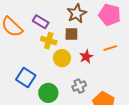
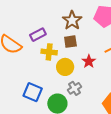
purple rectangle: (41, 22) -> (38, 35), turned -49
gray cross: (79, 86) -> (75, 88), moved

